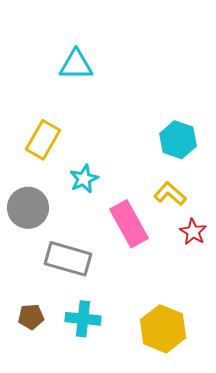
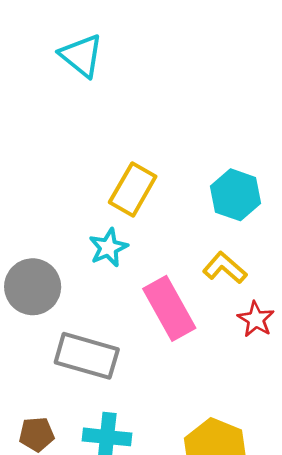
cyan triangle: (76, 65) -> (81, 55), moved, turned 39
yellow rectangle: (43, 140) -> (133, 189), moved

